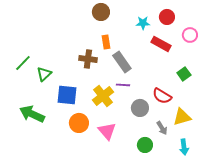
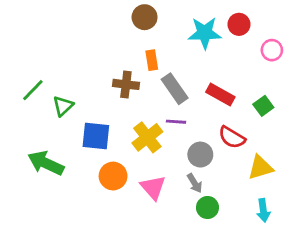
cyan star: (143, 23) -> (205, 33), size x1.6
red rectangle: (161, 44) -> (220, 94), moved
gray arrow: (162, 128) -> (195, 183), moved

